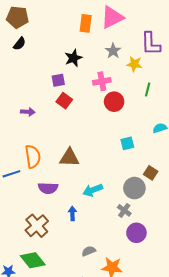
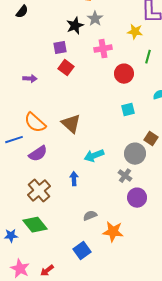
gray star: (113, 51) -> (95, 19), moved
red circle: (114, 102) -> (124, 74), moved
orange semicircle: (33, 157) -> (35, 123), turned 140
brown triangle: (69, 158) -> (71, 124), turned 40
purple semicircle: (48, 188) -> (38, 154), moved, turned -36

